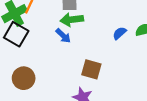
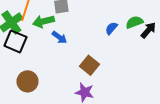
green arrow: (72, 20) -> (43, 21), moved
brown square: (91, 69) -> (89, 65), turned 30

